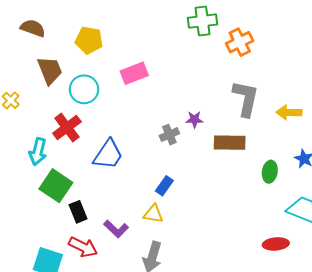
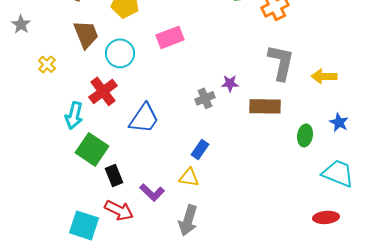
red ellipse: (276, 244) -> (326, 217), moved

